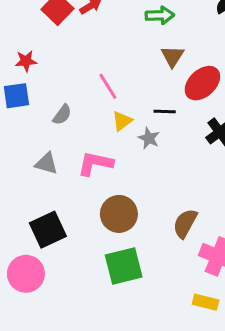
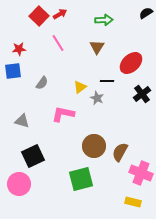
brown triangle: (172, 56) -> (97, 47), moved
pink line: (108, 86) -> (58, 43), moved
gray triangle: (46, 163) -> (22, 121), moved
brown circle: (119, 214) -> (94, 146), moved

